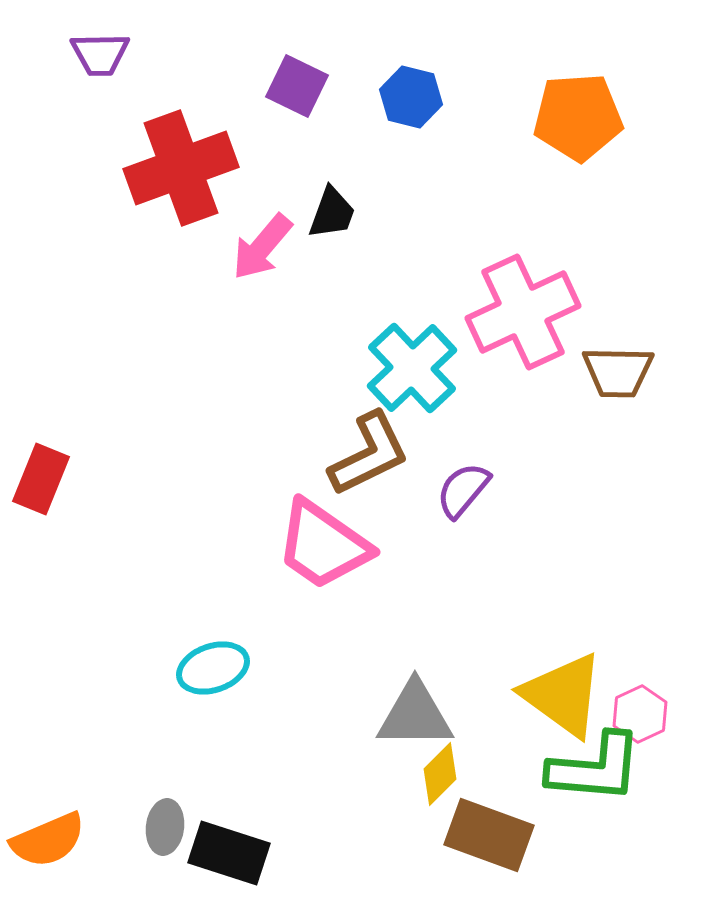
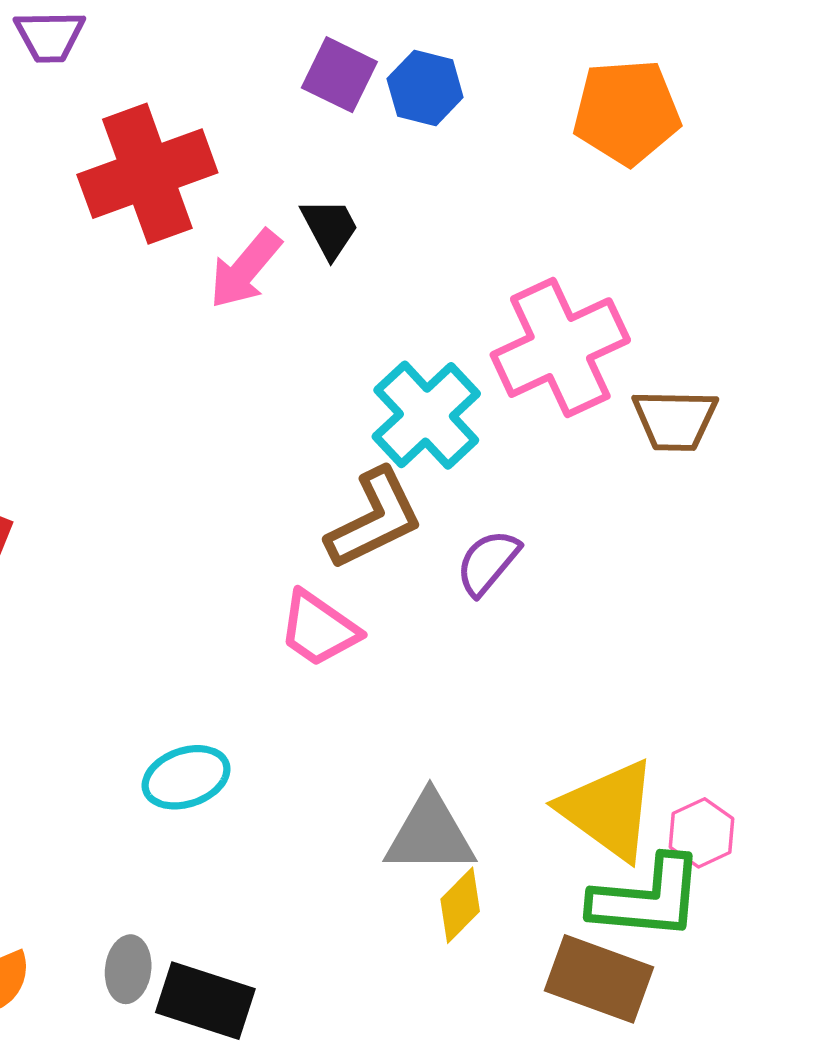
purple square: (297, 86) -> (339, 75), moved
black trapezoid: (332, 213) -> (330, 228), turned -48
pink trapezoid: (323, 545) -> (319, 629), size x0.7
brown rectangle: (489, 835) -> (599, 979), moved

